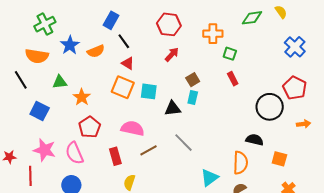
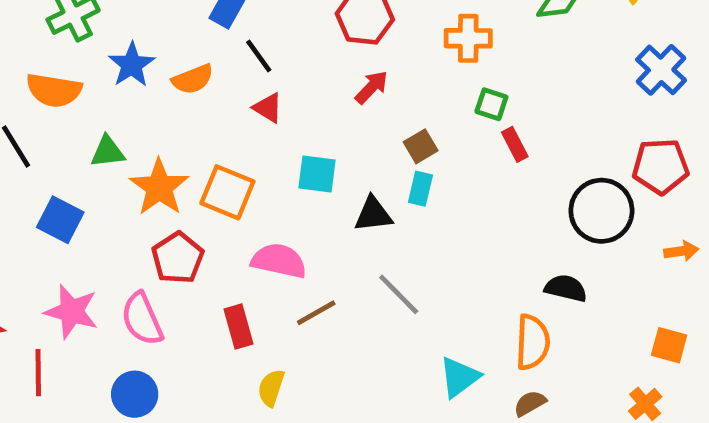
green square: (230, 54) -> (491, 104), moved
orange square: (123, 87) -> (227, 192), moved
red pentagon: (295, 88) -> (661, 166), turned -30
orange star: (82, 97) -> (159, 187), size x1.4
orange square: (279, 159) -> (669, 345), moved

